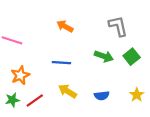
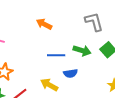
blue line: (61, 63) -> (56, 55), moved
blue semicircle: (102, 96) -> (70, 73), moved

